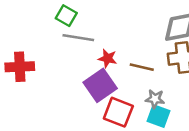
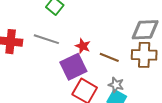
gray line: (78, 38) -> (46, 39), moved

